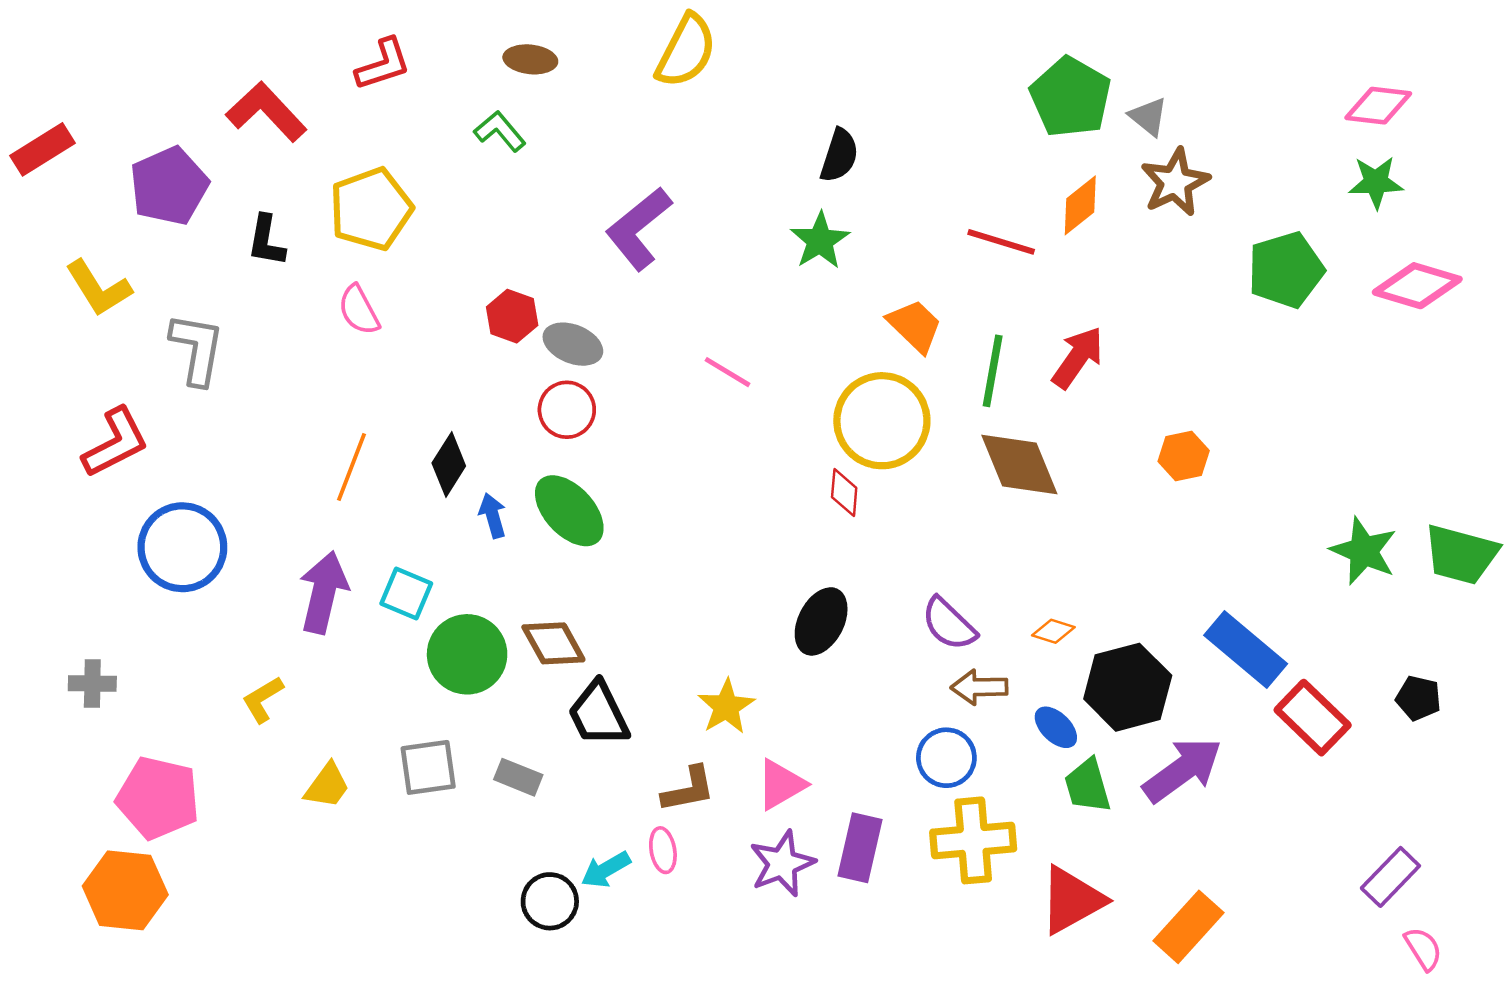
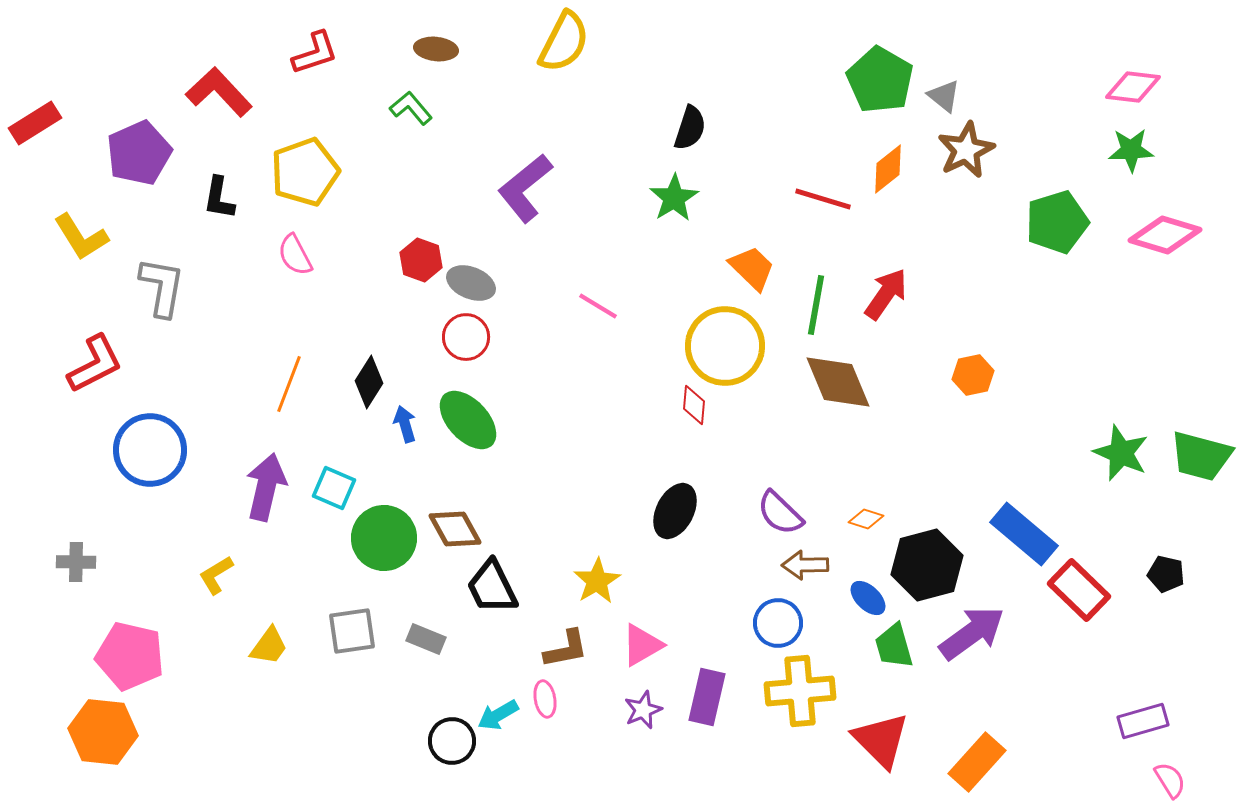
purple star: (782, 864) -> (643, 710), size x0.7
purple rectangle: (1390, 877) -> (1143, 721), turned 30
red triangle: (1072, 900) -> (881, 740), turned -46

